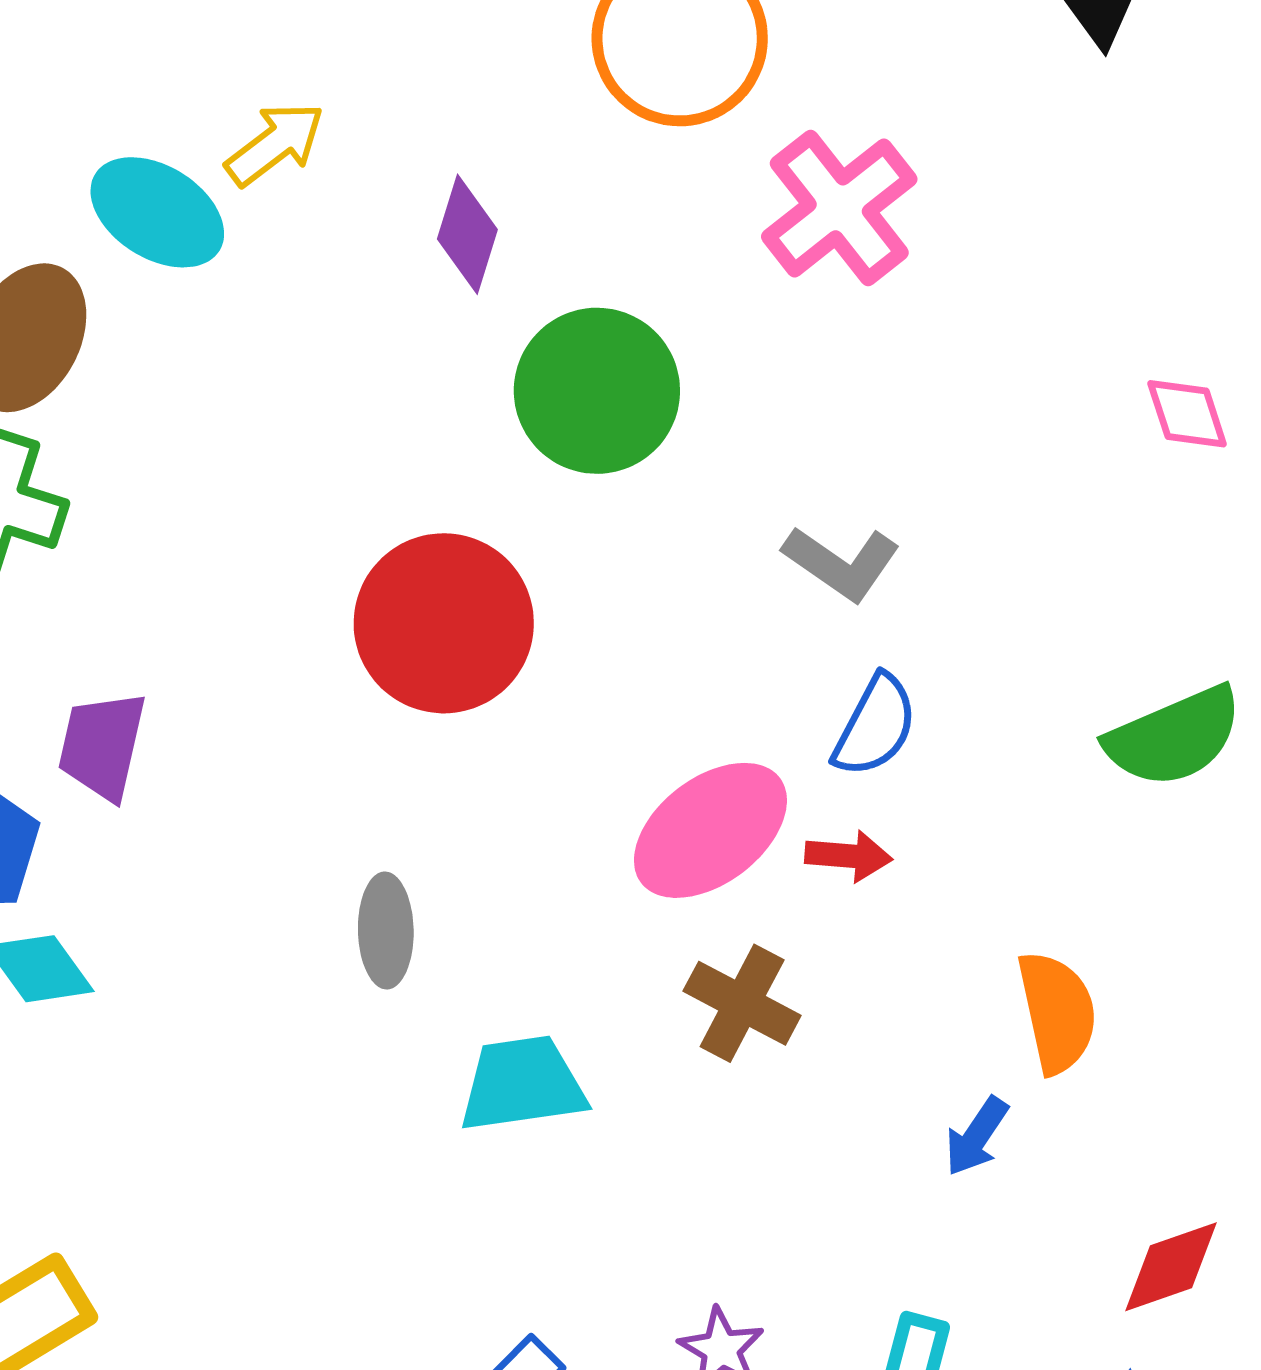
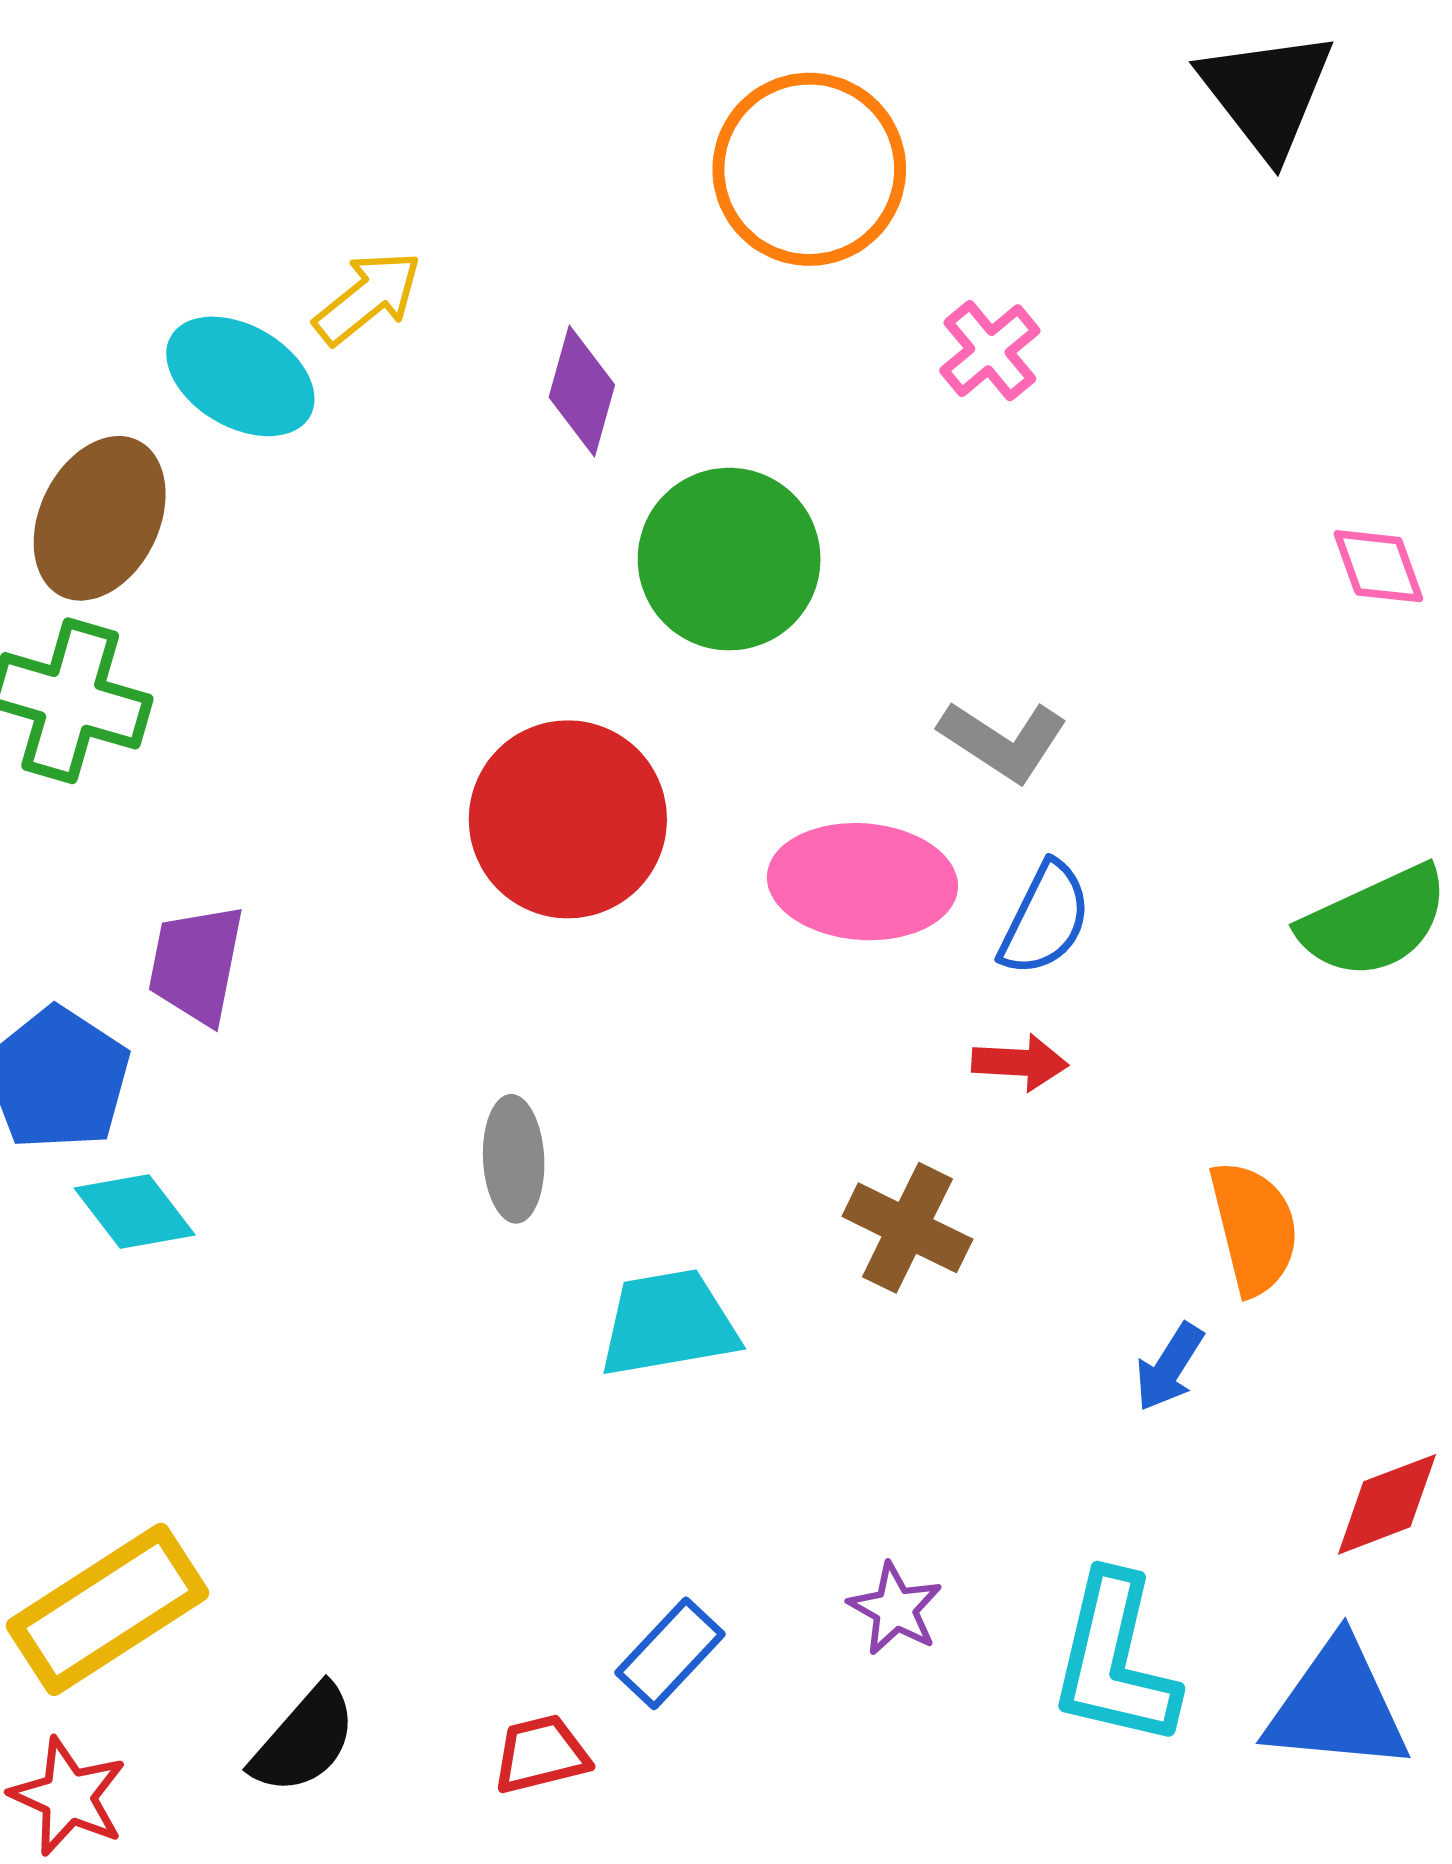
pink cross: (839, 208) -> (990, 351), size x0.6
pink ellipse: (710, 830) -> (862, 882), moved, turned 43

